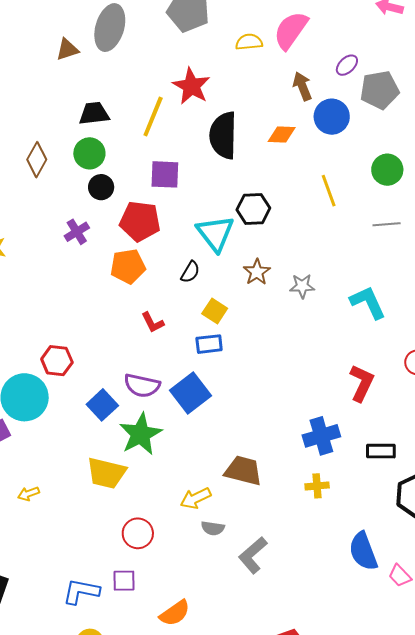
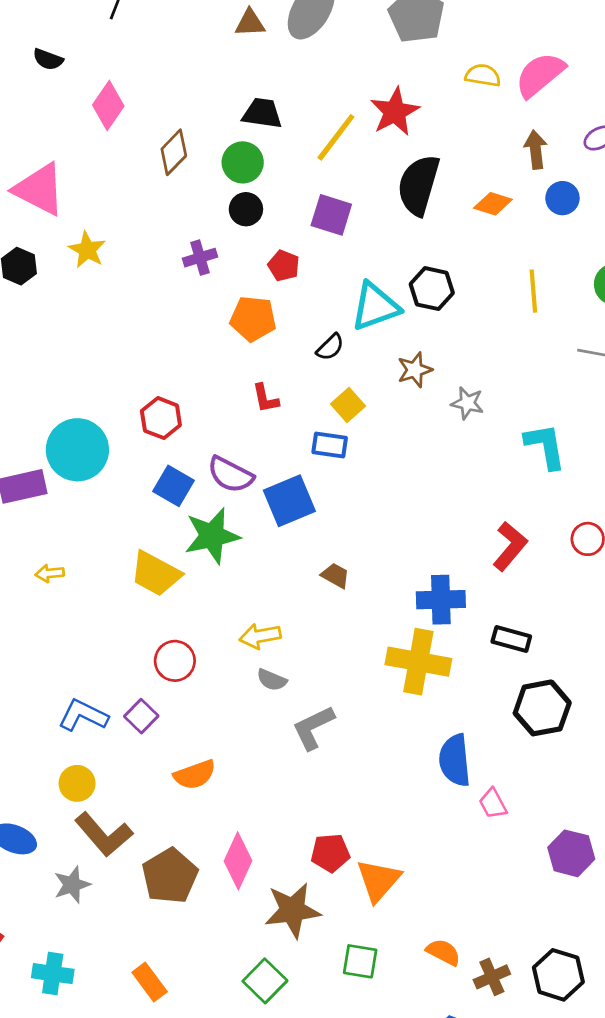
blue circle: (332, 117) -> (562, 198), size x0.7
red pentagon: (140, 221) -> (284, 266), size x0.6
cyan triangle: (215, 233) -> (375, 307), turned 33
red hexagon: (57, 361) -> (161, 418), moved
blue square: (102, 405) -> (173, 486), turned -32
brown trapezoid: (243, 471) -> (335, 575), moved, size x0.6
yellow cross: (317, 486) -> (418, 662), size x2.0
purple square: (124, 581) -> (141, 716), turned 30

